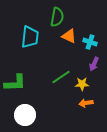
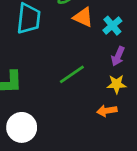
cyan cross: (90, 42) -> (112, 26), turned 32
yellow star: (82, 84) -> (117, 84), moved

